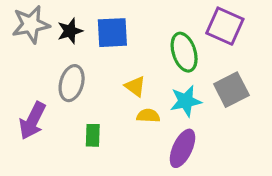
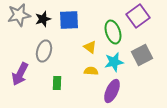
purple square: (225, 26) -> (138, 16), turned 30
yellow triangle: (135, 86) -> (90, 47), moved

